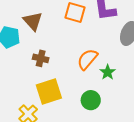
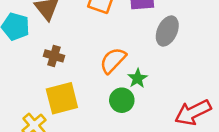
green circle: (91, 100) -> (122, 100), moved

